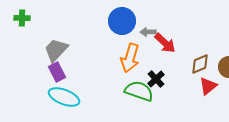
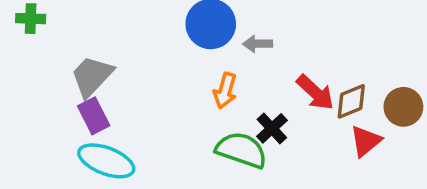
red arrow: (165, 43) -> (315, 92), moved
orange arrow: (130, 58) -> (225, 91), size x0.7

